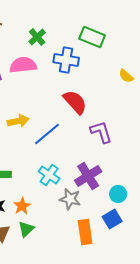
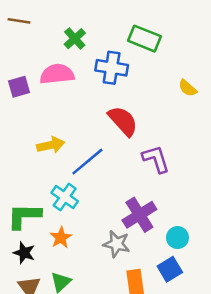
cyan cross: (49, 175) -> (65, 197), moved
orange star: (22, 206) -> (61, 238), moved

